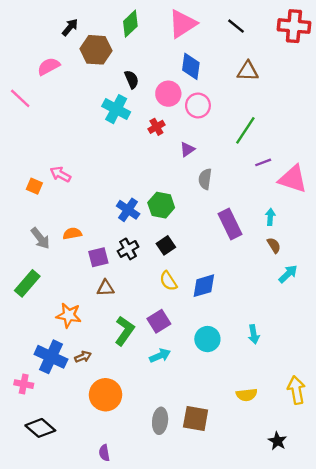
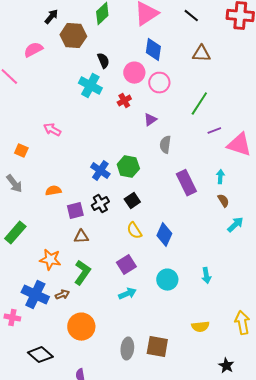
pink arrow: (60, 174) -> (52, 130), moved
gray arrow: (40, 238) -> (14, 184), moved
blue diamond: (204, 286) -> (164, 235), turned -50
green L-shape: (124, 331) -> (82, 273), moved
black diamond: (40, 428) -> (40, 355), moved

